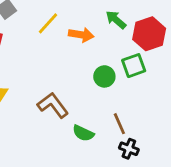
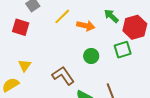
green circle: (104, 76) -> (91, 56), moved

